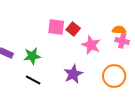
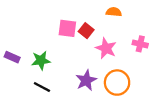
orange semicircle: (119, 30) -> (114, 12), moved
orange circle: (114, 76) -> (117, 83), moved

